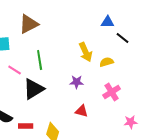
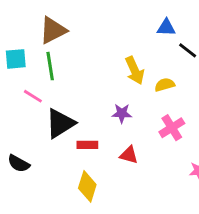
green line: (40, 60) -> (50, 66), moved
red rectangle: (26, 126) -> (87, 145), moved

